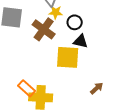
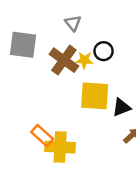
yellow star: (56, 12) -> (84, 60), moved
black triangle: (81, 41) -> (121, 107), moved, turned -35

